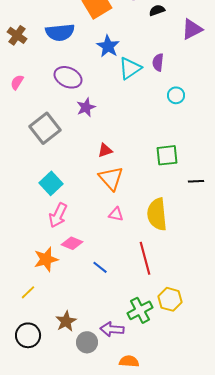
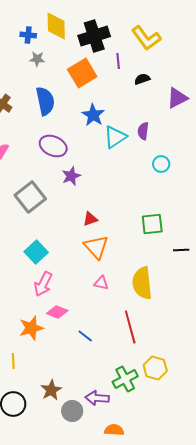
blue semicircle: (60, 32) -> (45, 101), turned -96
yellow line: (28, 292) -> (13, 361), turned -49

